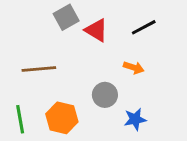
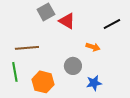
black line: (144, 27) -> (112, 24), moved
green line: (20, 119) -> (15, 72), moved

